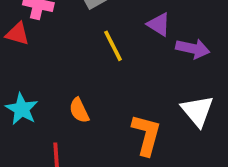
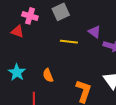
yellow line: (113, 46) -> (69, 42), turned -60

